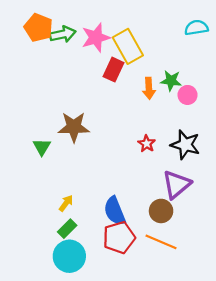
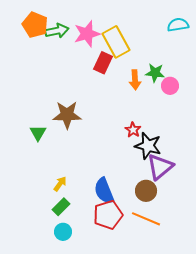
black star: (185, 145) -> (148, 146), moved
cyan circle: (69, 256) -> (63, 232), size x0.6

